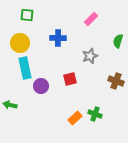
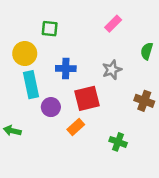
green square: (27, 15) -> (50, 29), moved
blue cross: (58, 38) -> (66, 68), moved
red square: (70, 79) -> (87, 98), size x1.5
orange rectangle: (75, 118) -> (76, 127), moved

